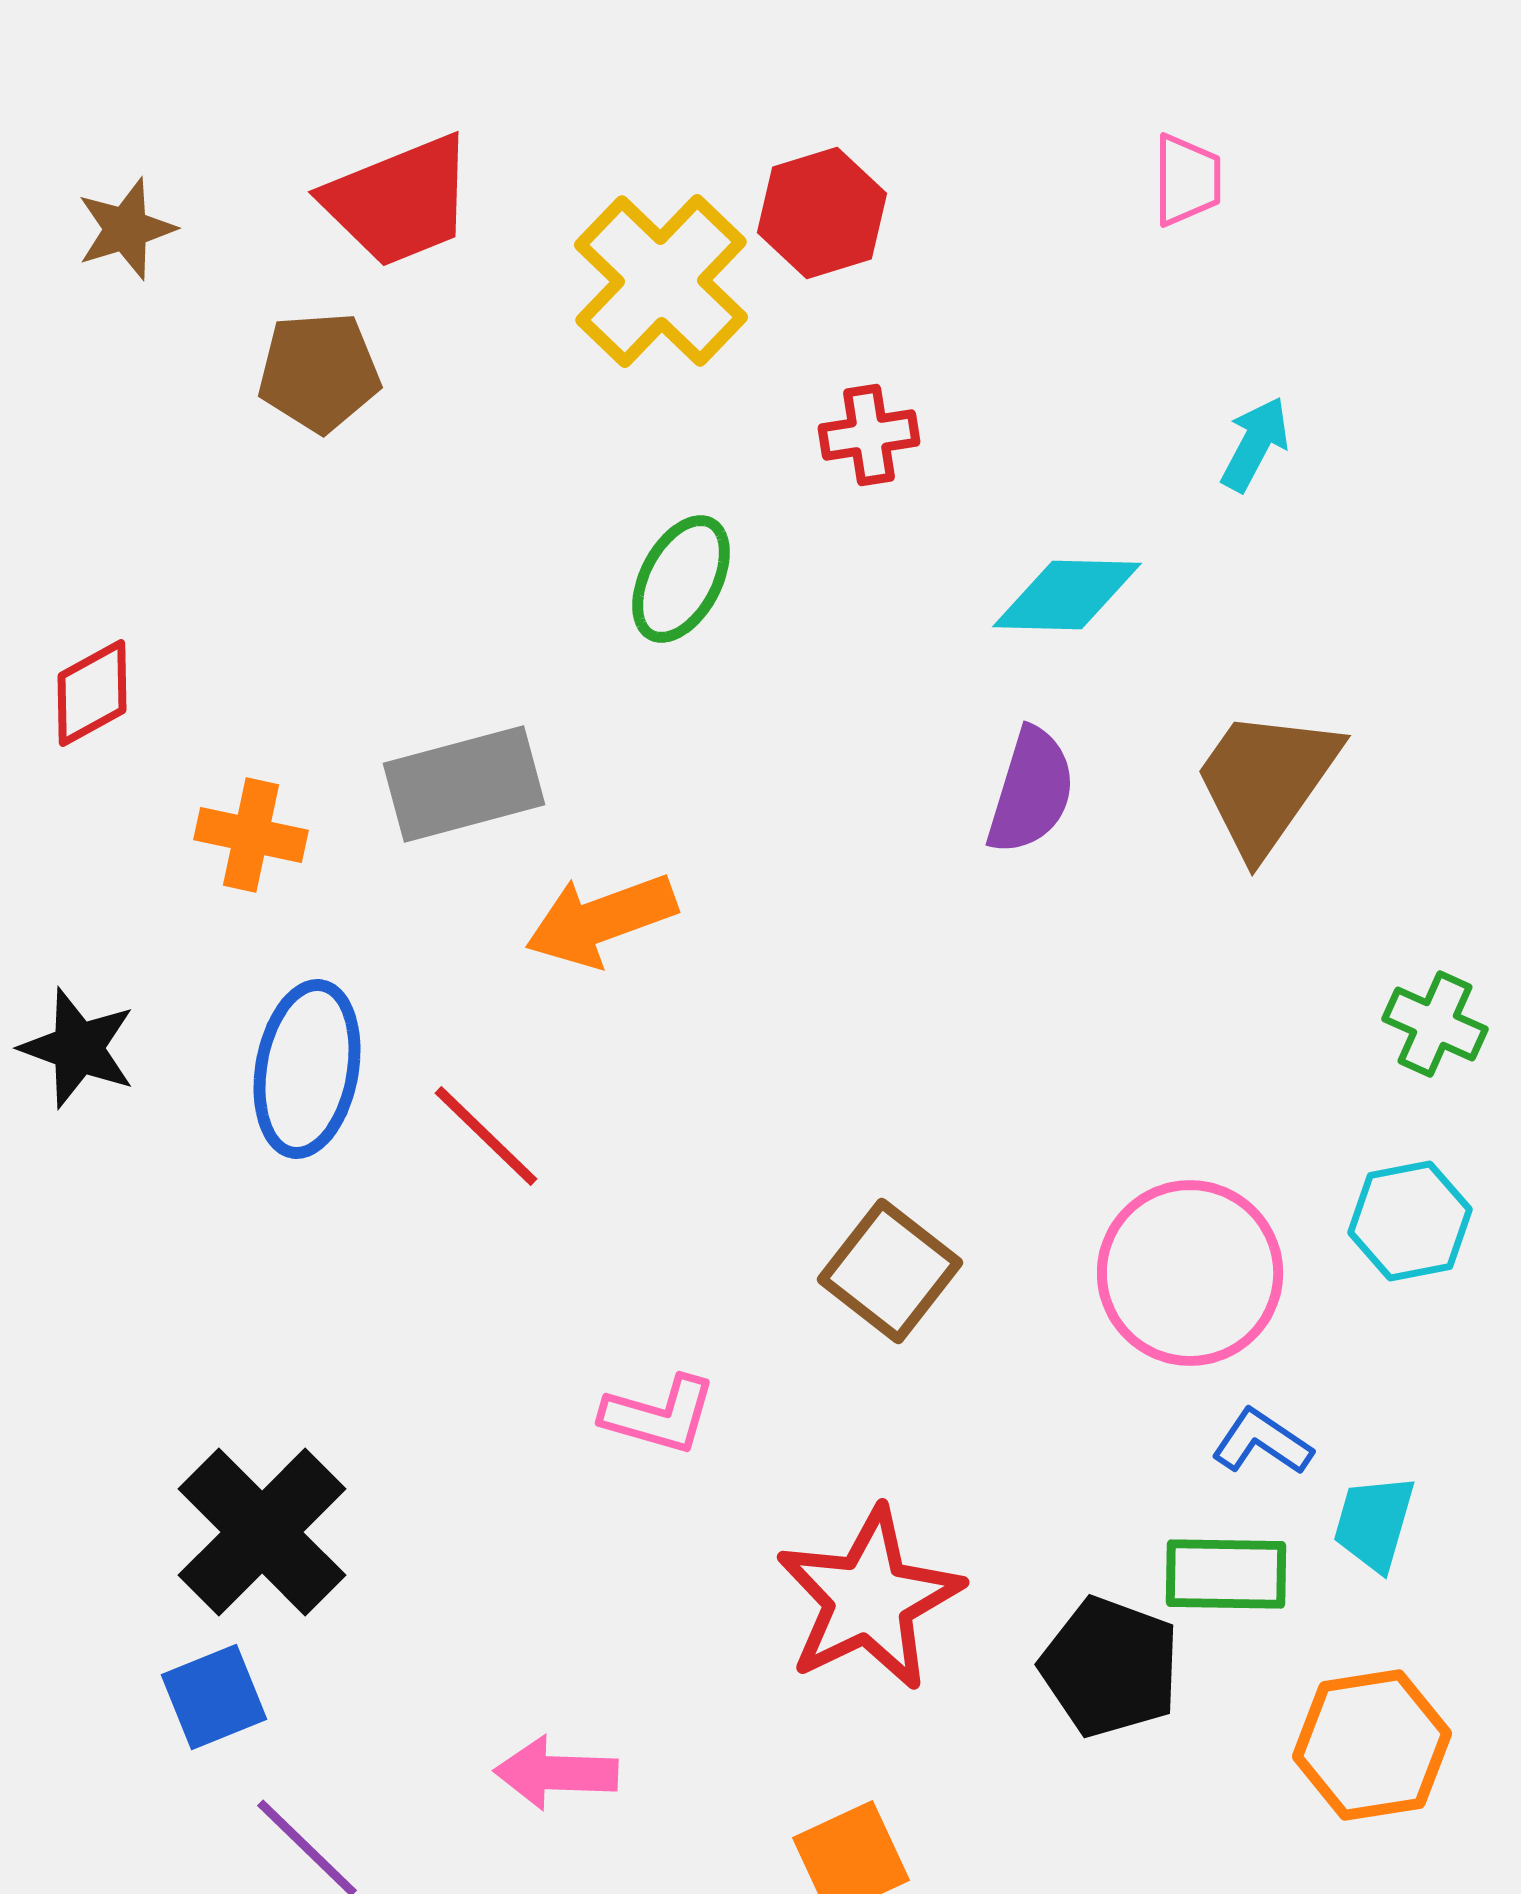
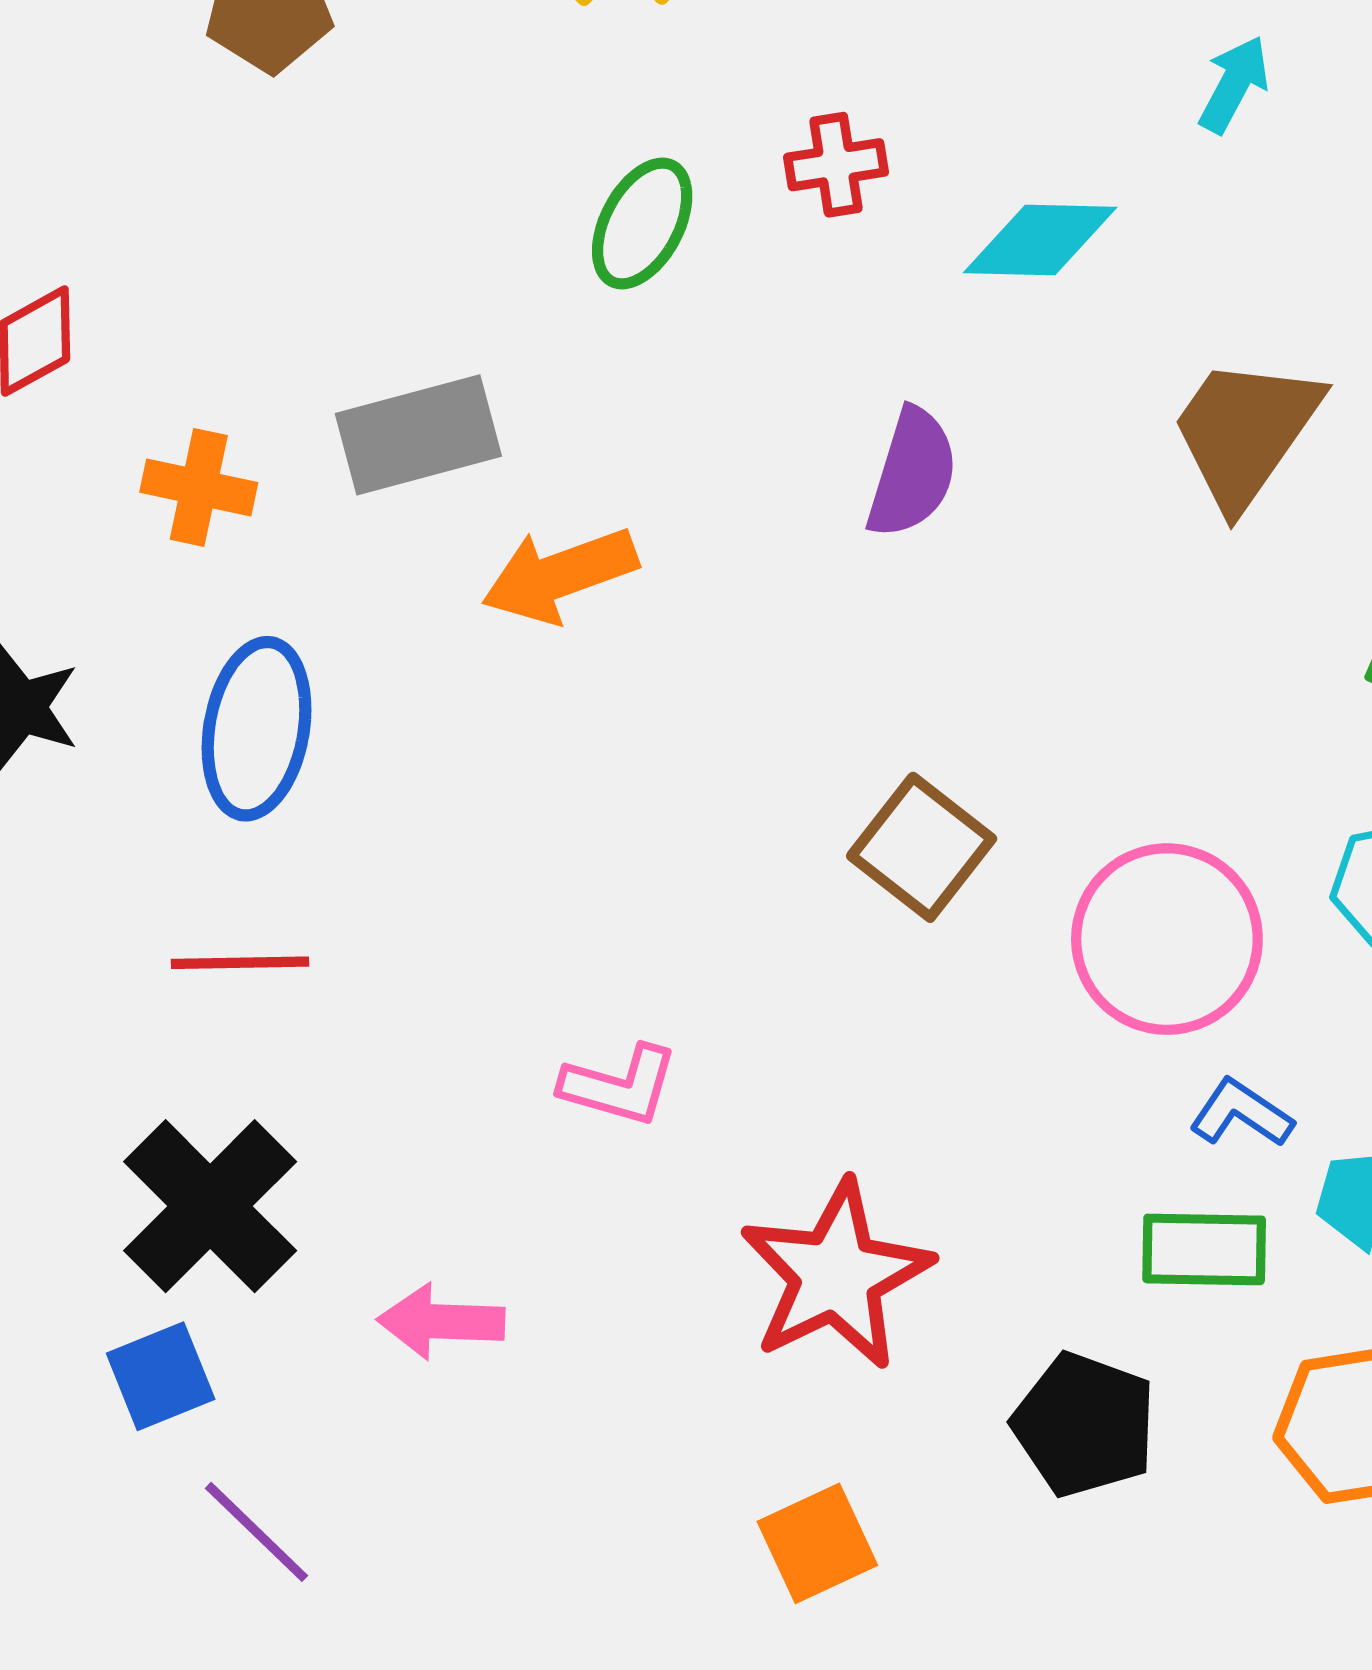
red cross: (869, 435) -> (836, 165), moved
purple semicircle: (1031, 791) -> (912, 473), moved
red line: (486, 1136) -> (240, 963), moved, turned -45
brown square: (890, 1271) -> (922, 847), moved
black pentagon: (1110, 1667) -> (1084, 1425), moved
pink arrow: (556, 1773) -> (441, 1322), moved

